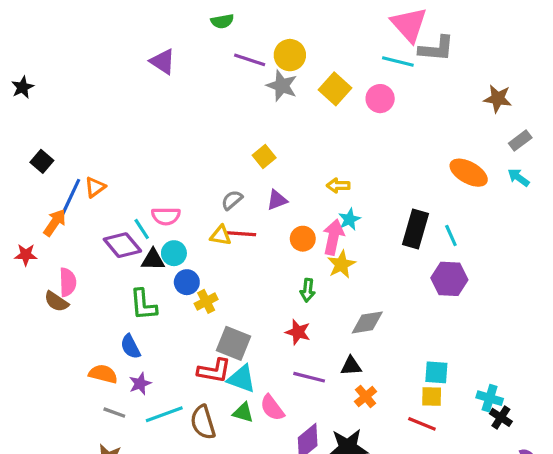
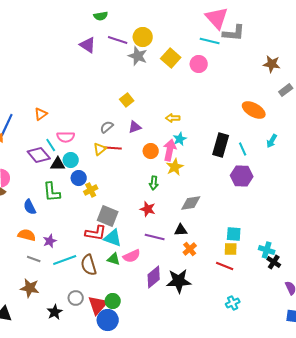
purple triangle: (163, 62) -> (88, 45), moved
cyan arrow: (519, 177) -> (272, 141), moved, turned -96
orange triangle: (95, 187) -> (41, 114), moved
yellow triangle: (221, 235) -> (100, 149), turned -48
blue semicircle: (130, 347) -> (30, 207), moved
pink semicircle: (272, 408) -> (132, 256), turned -78

